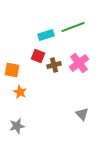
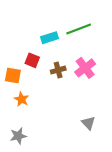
red square: (38, 56) -> (32, 60), moved

